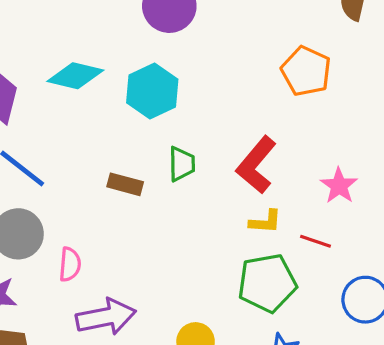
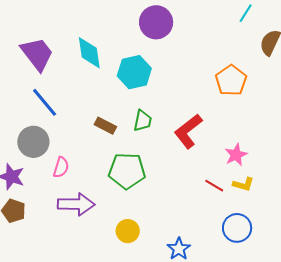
cyan diamond: (75, 76) -> (89, 53), turned 56
yellow L-shape: (265, 222) -> (243, 184), moved
green pentagon: (267, 283) -> (127, 171), moved

